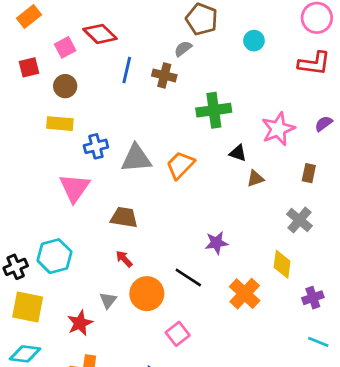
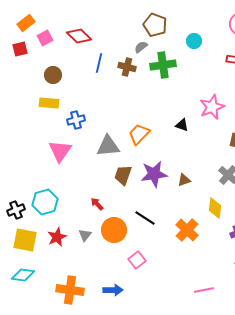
pink square: (65, 47) -> (45, 38), moved
red square: (29, 67) -> (20, 49), moved
green cross: (214, 110) -> (163, 65), moved
gray triangle: (136, 158) -> (108, 146), moved
brown triangle: (255, 178) -> (184, 180), moved
brown trapezoid: (124, 217) -> (123, 175), moved, turned -80
purple star: (216, 243) -> (154, 174), moved, size x1.5
red star: (80, 323) -> (57, 237), moved

